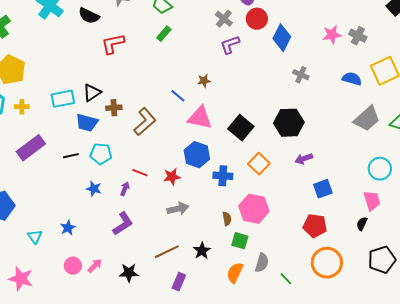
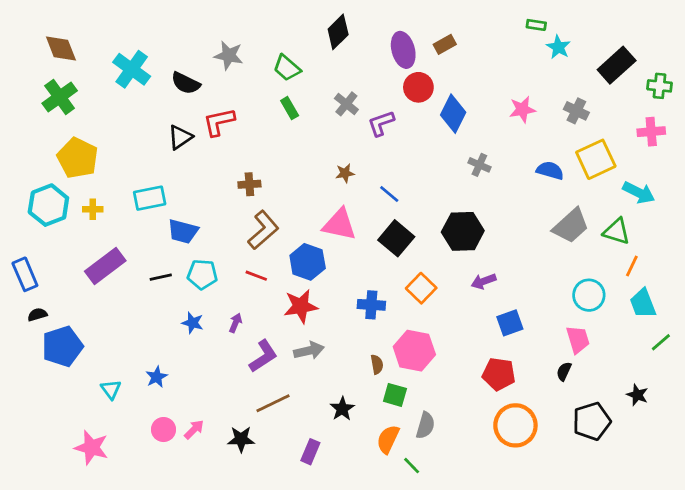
gray cross: (224, 19) -> (346, 104), moved
green rectangle: (164, 34) -> (290, 108), turned -70
gray cross: (358, 36) -> (576, 111), moved
black triangle: (92, 93) -> (180, 137), moved
blue line: (178, 96) -> (389, 194), moved
brown cross: (114, 108) -> (249, 184), moved
blue hexagon: (197, 155) -> (308, 262), moved
red line: (140, 173) -> (256, 276), moved
red star: (172, 177) -> (301, 306), size x1.4
purple L-shape: (123, 224) -> (263, 356), moved
brown line: (167, 252) -> (273, 403), moved
green line: (286, 279) -> (412, 466), moved

